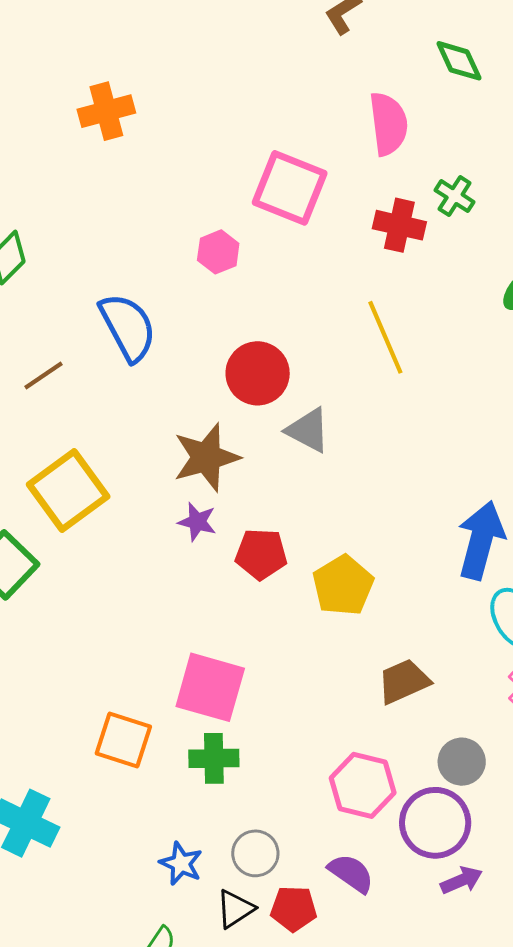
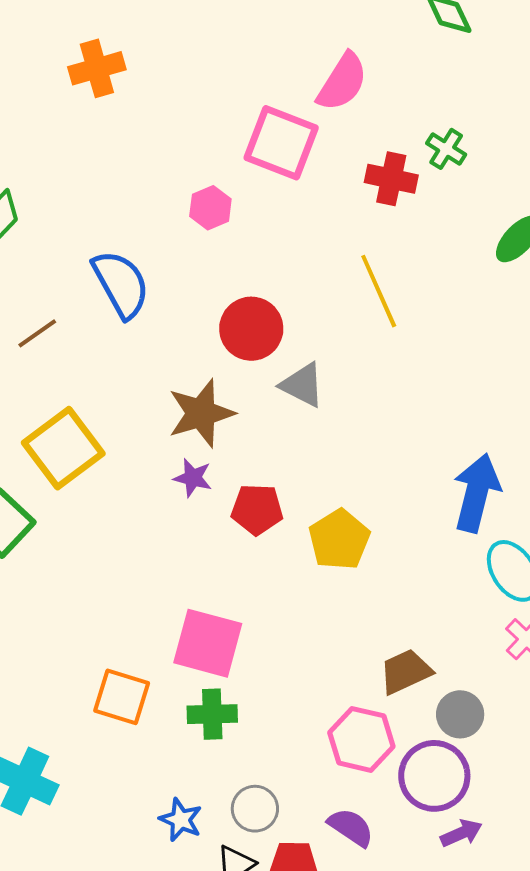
pink semicircle: (388, 124) -> (342, 82), moved, turned 40
brown trapezoid: (404, 681) -> (406, 672), moved

